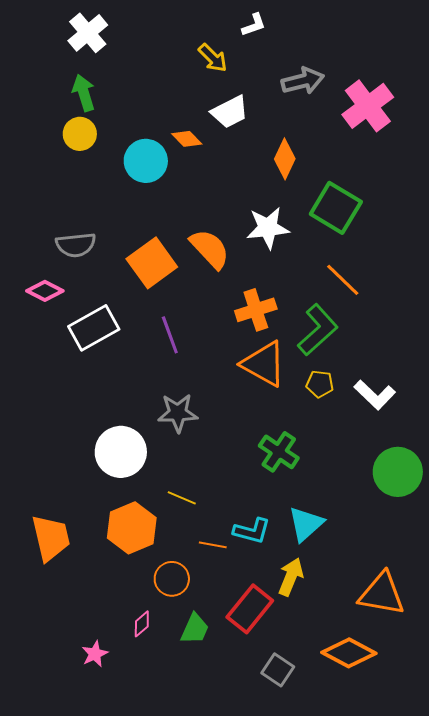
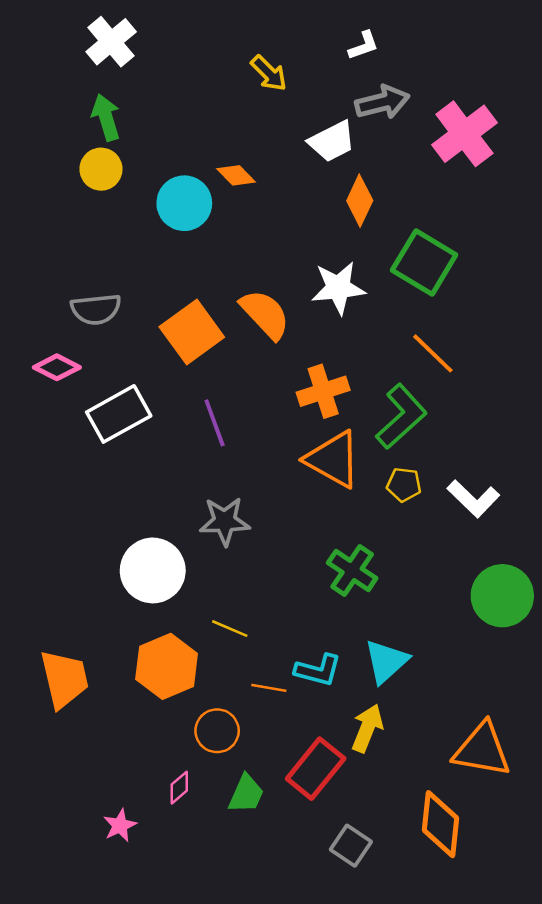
white L-shape: (254, 25) -> (363, 45), moved
white trapezoid: (230, 112) -> (332, 141), moved
orange diamond: (349, 653) -> (440, 824), turned 68

